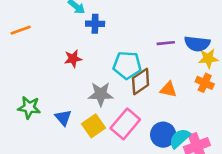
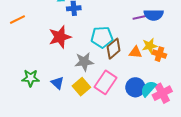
purple line: (166, 43) -> (140, 17), moved
yellow star: (208, 58) -> (150, 46), moved
red star: (73, 59) -> (60, 37), size x1.6
orange cross: (205, 83) -> (159, 54), moved

